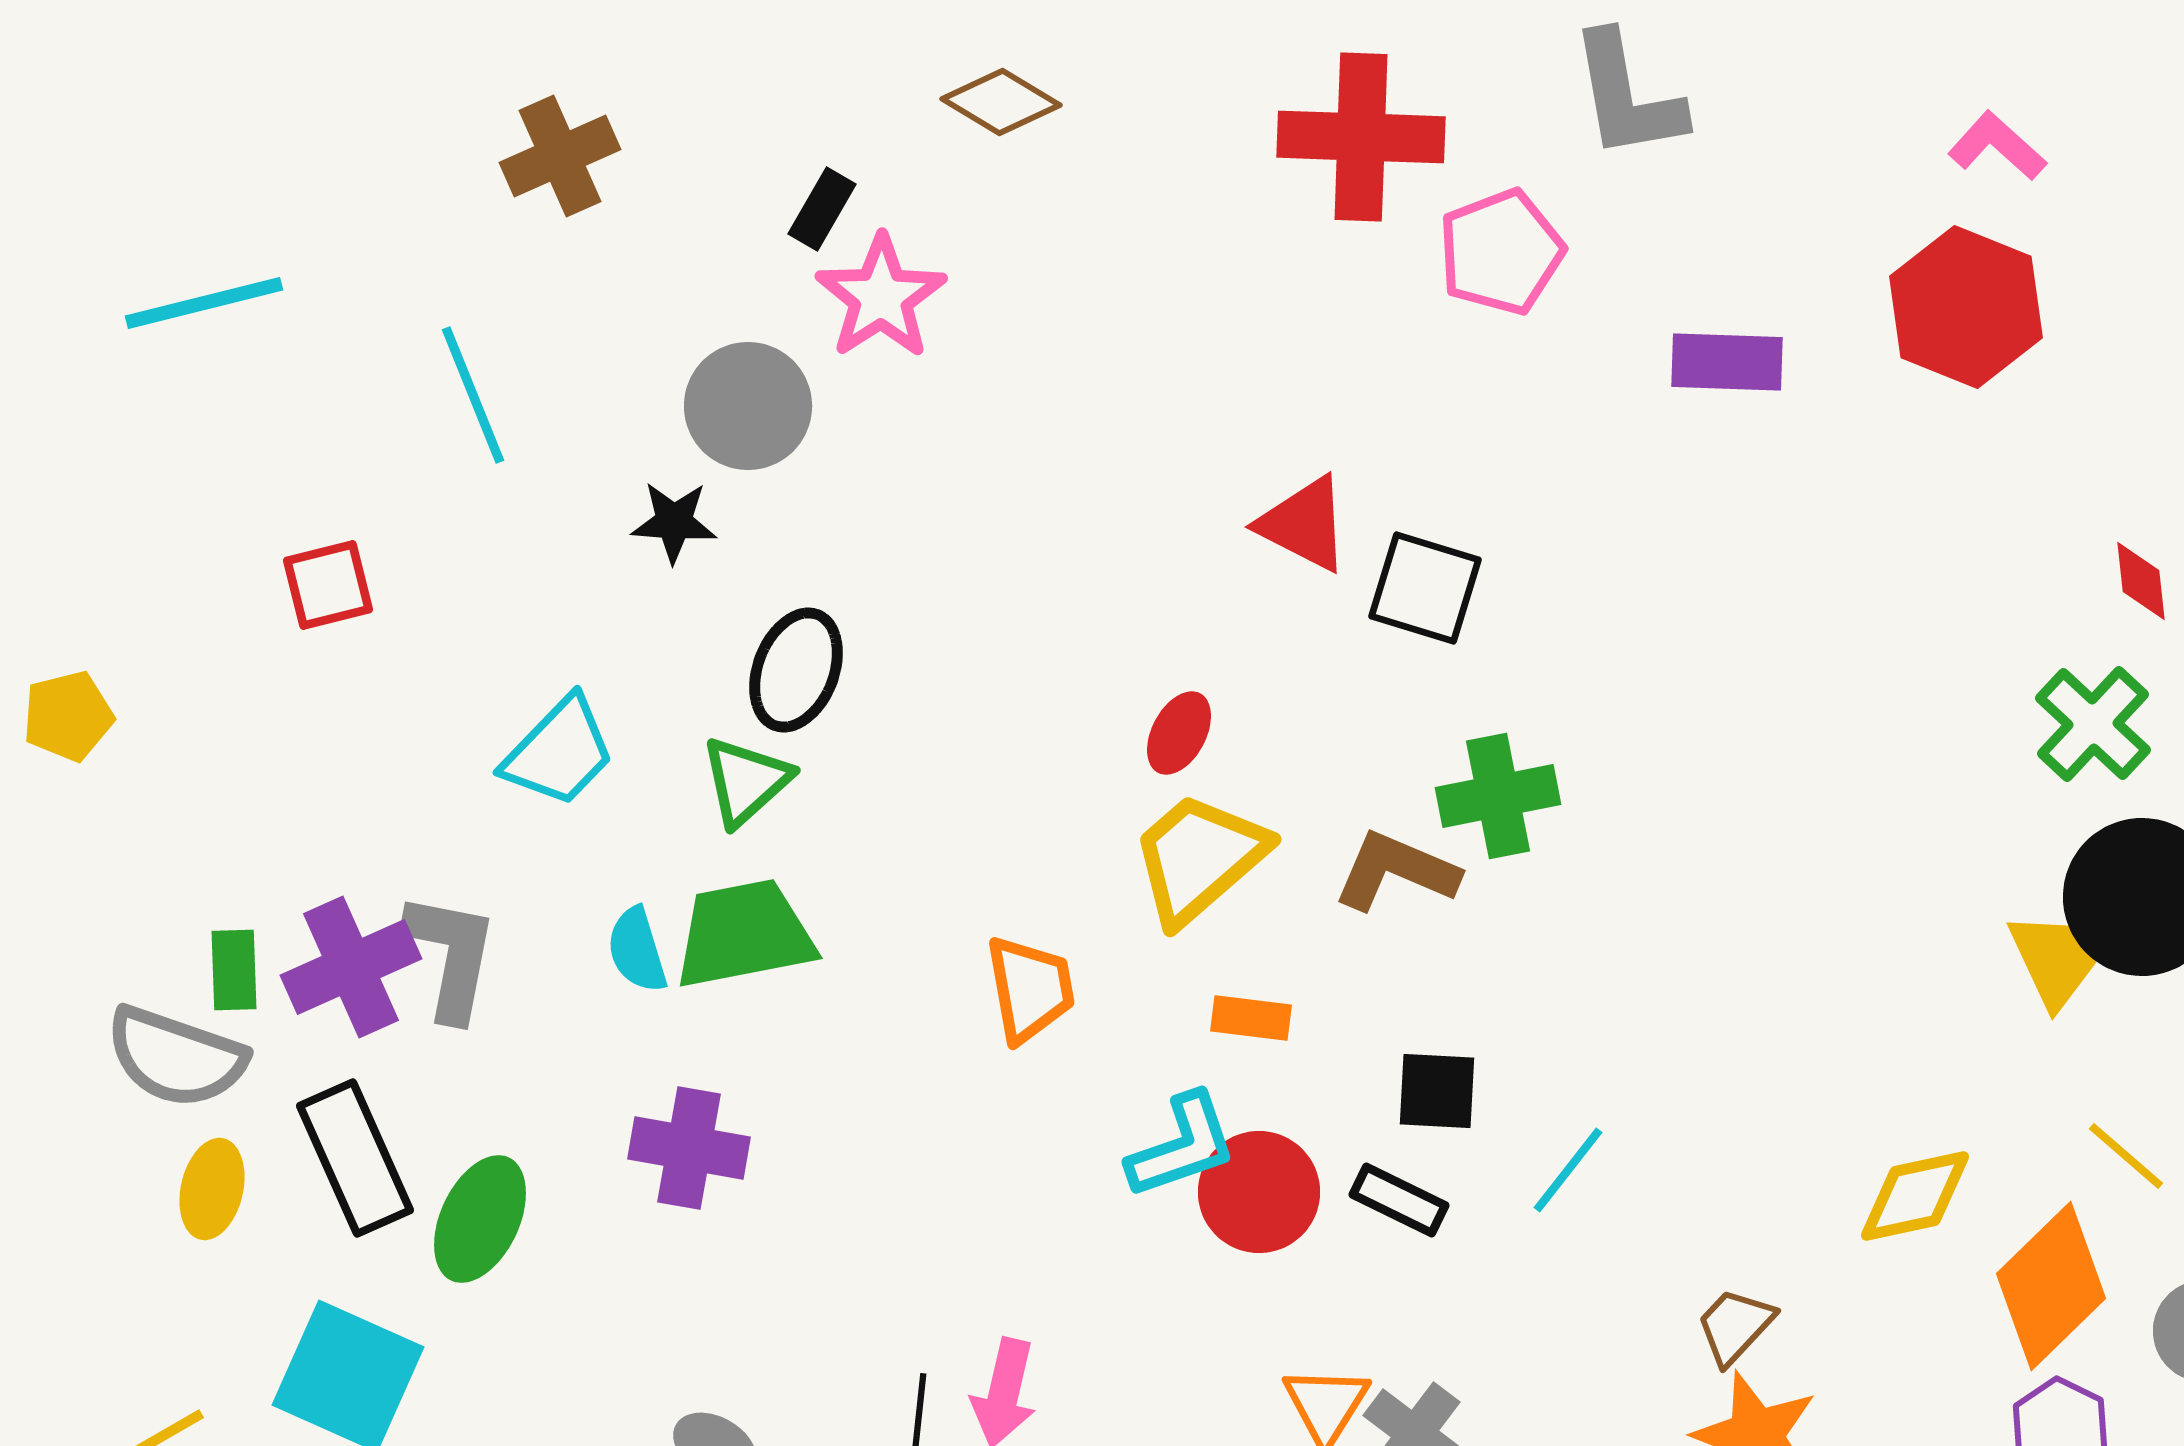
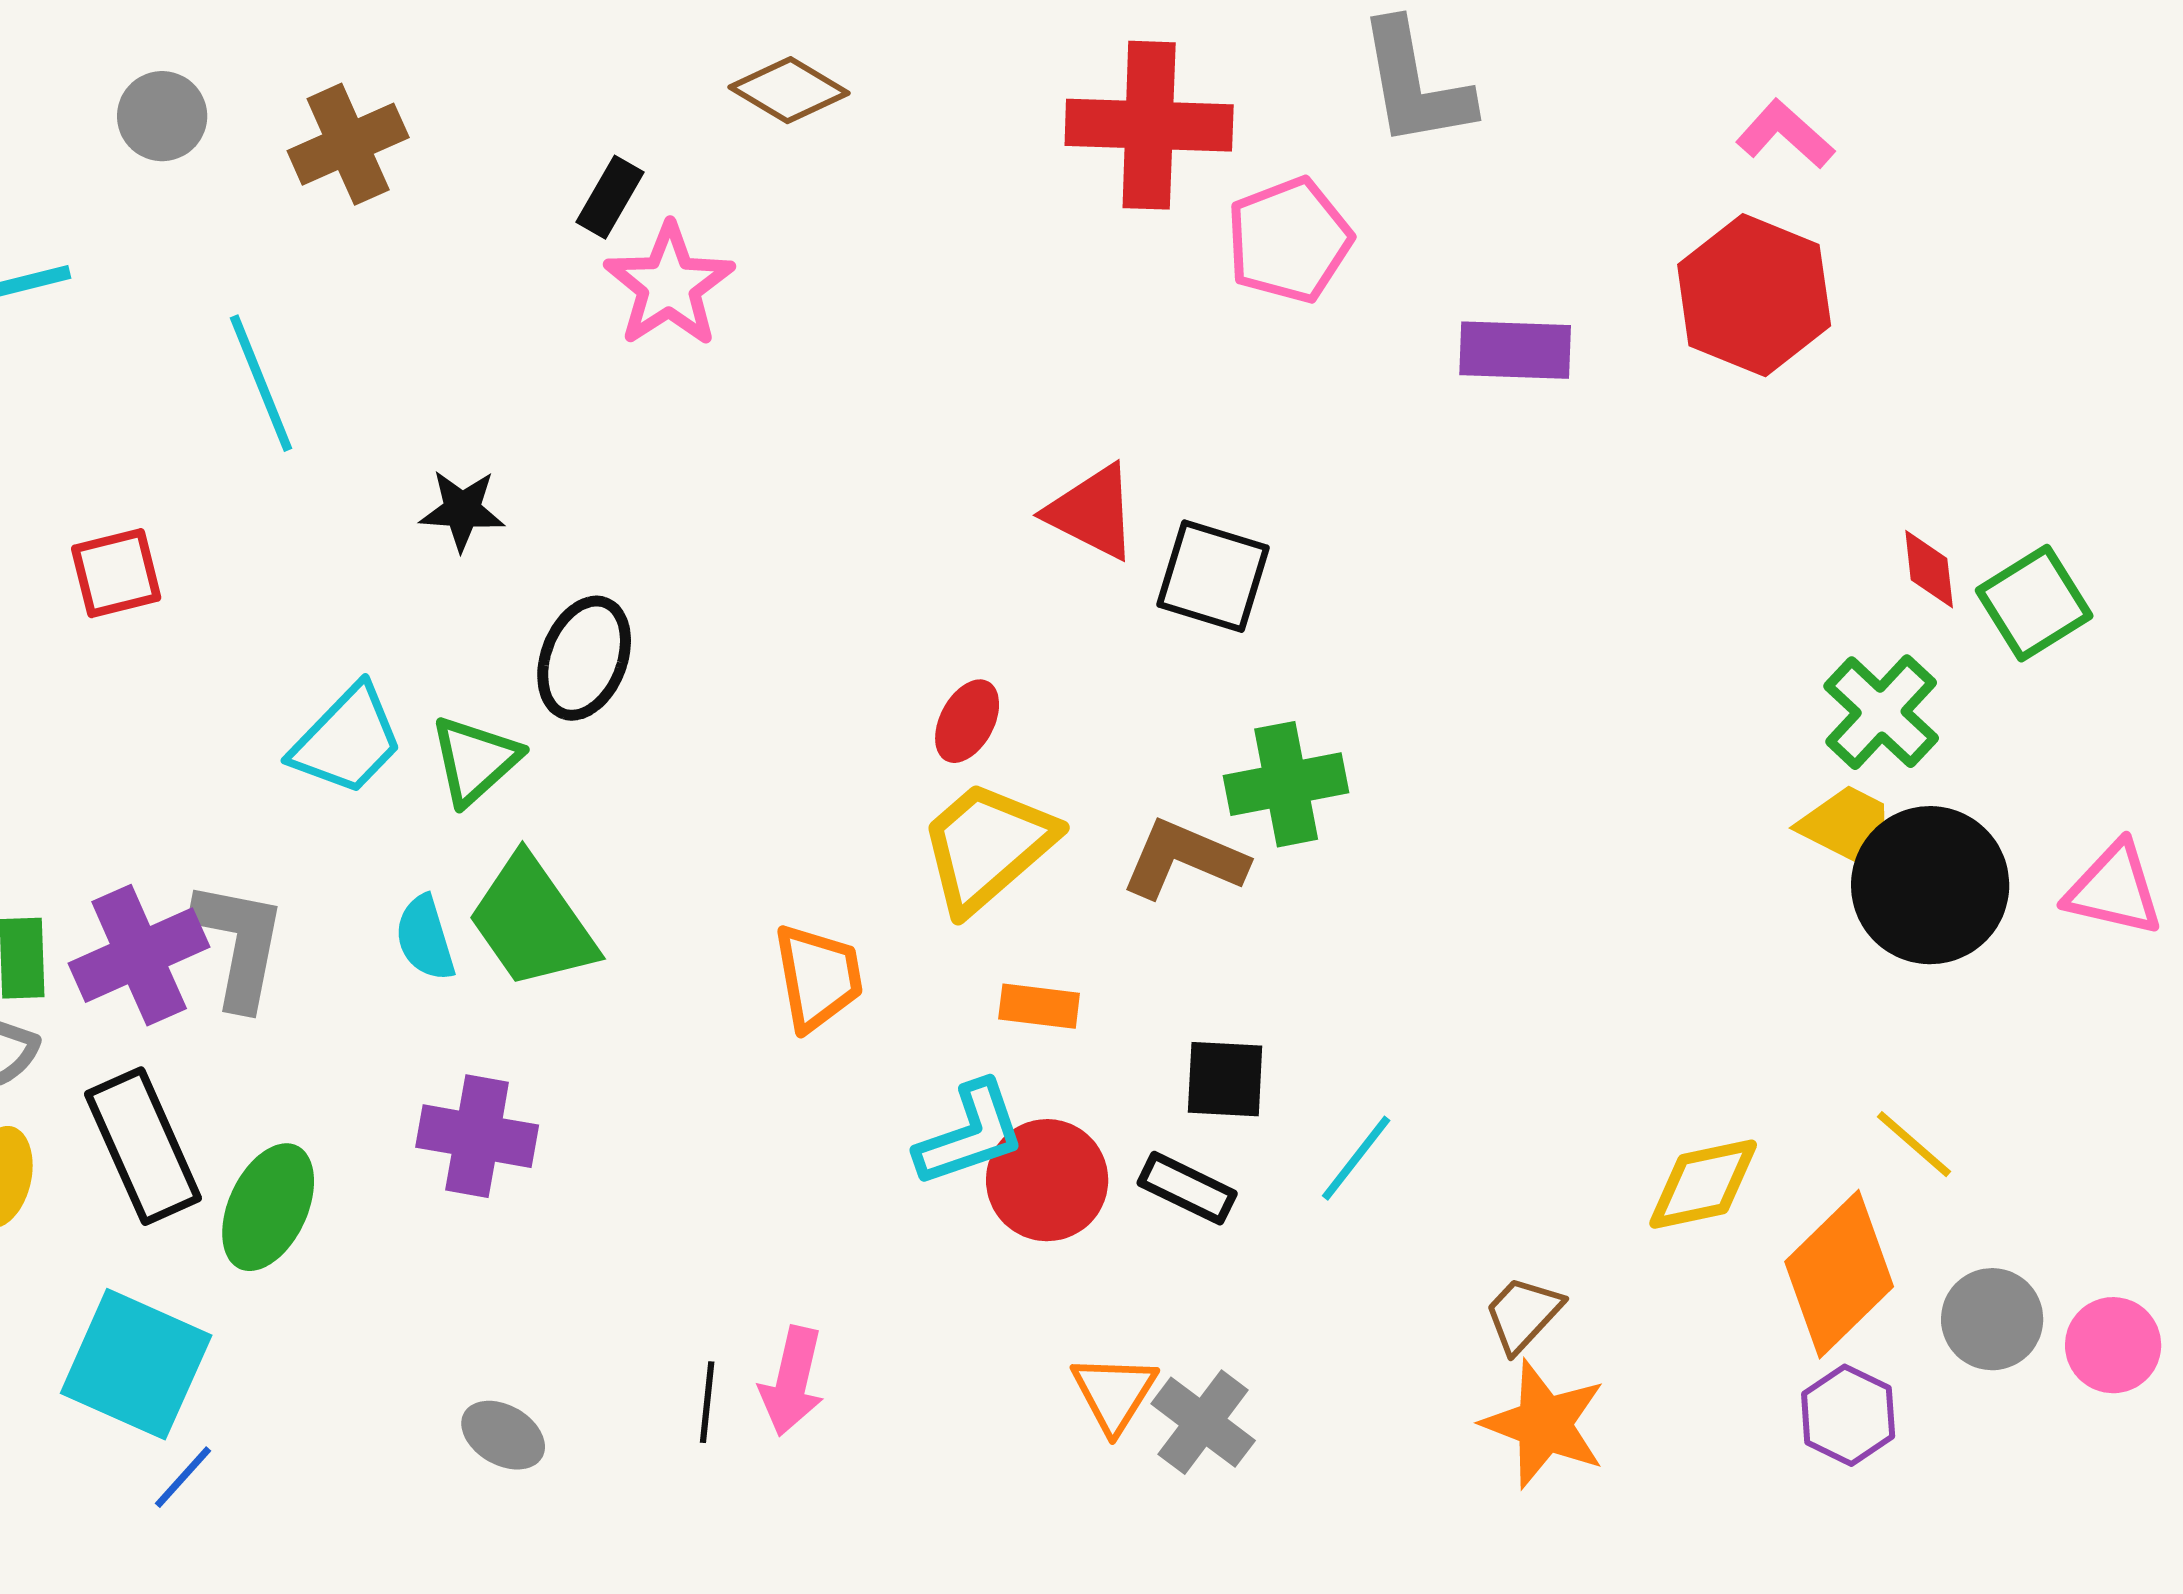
gray circle: (748, 406) -> (162, 116), moved, size x0.7
green triangle: (746, 781) -> (475, 760), moved
green trapezoid: (744, 934) -> (532, 922), turned -114
yellow trapezoid: (2054, 960) -> (1849, 828), moved, turned -38

